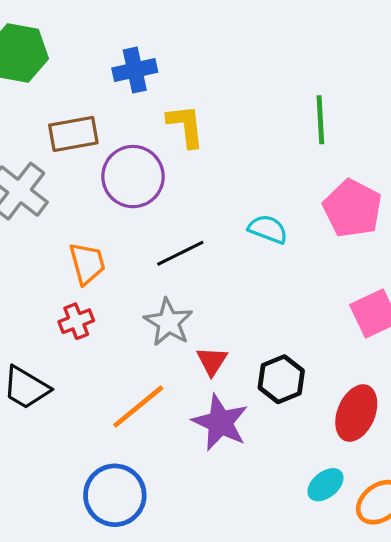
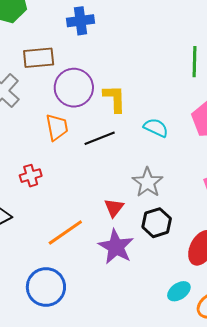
yellow L-shape: (186, 126) -> (115, 99), moved
orange trapezoid: (87, 263) -> (57, 127), moved
gray star: (168, 322) -> (148, 182), moved

